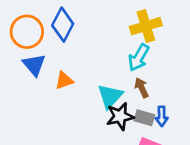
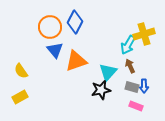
yellow cross: (146, 26) -> (144, 34), moved
orange triangle: (64, 80) -> (76, 61), size x1.6
black star: (120, 116) -> (101, 90), moved

